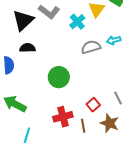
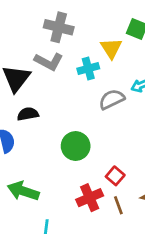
cyan cross: (77, 22) -> (88, 68), turned 35
red square: (93, 105) -> (115, 176), moved

